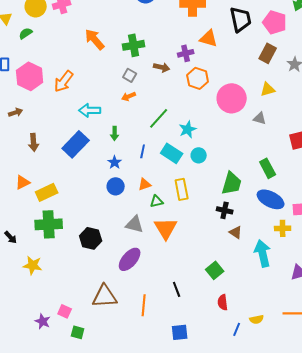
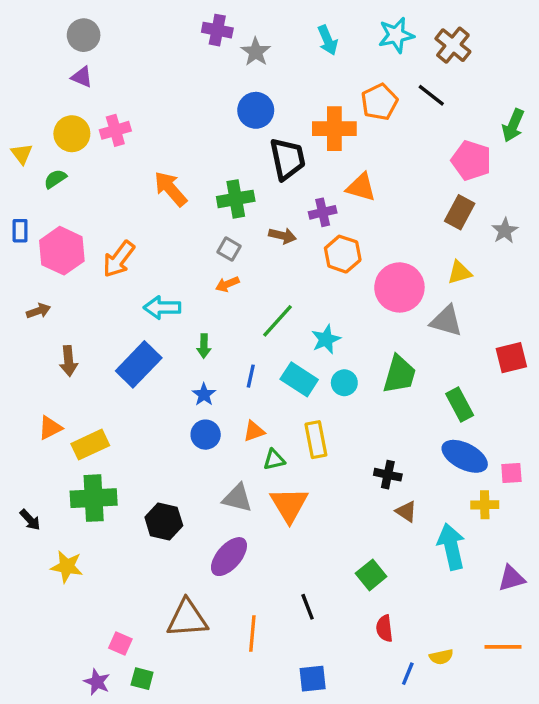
black trapezoid: (241, 19) -> (287, 159), moved
gray triangle: (260, 118) -> (446, 321), size x1.5
green trapezoid: (232, 183) -> (399, 374), moved
purple star: (43, 321) -> (97, 682), moved

